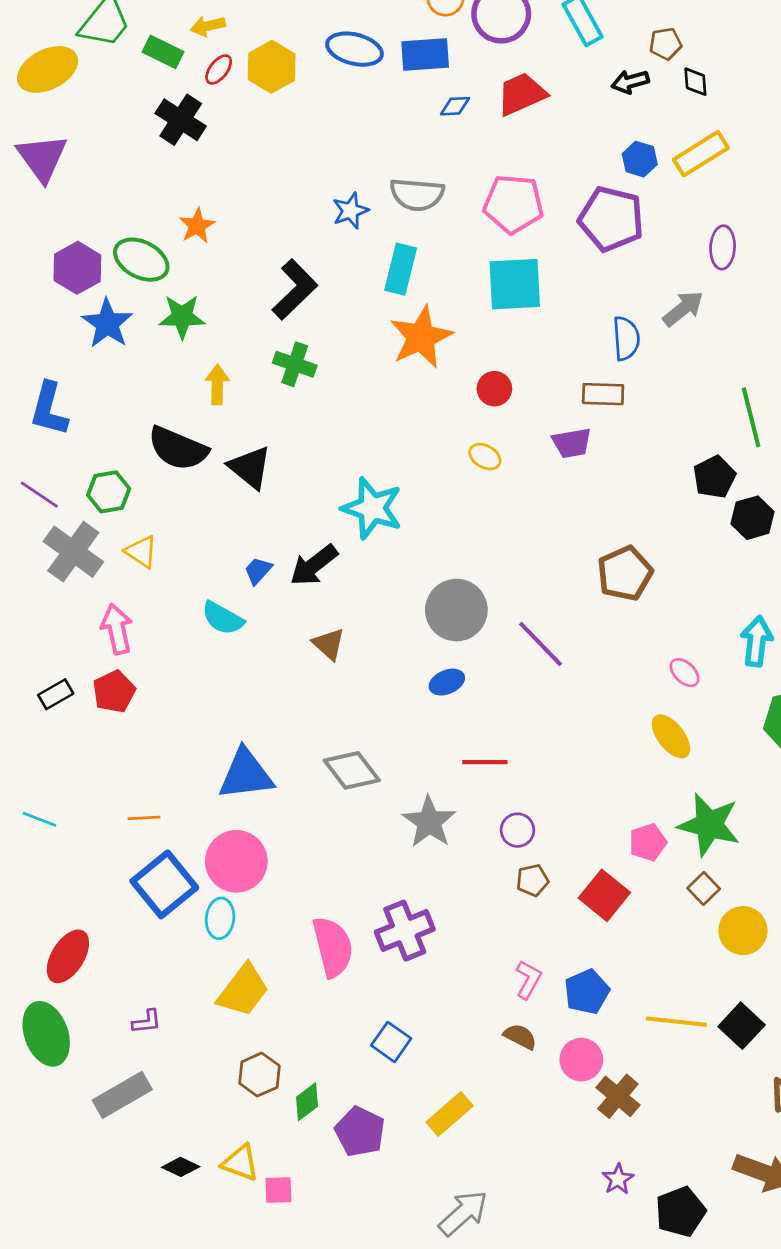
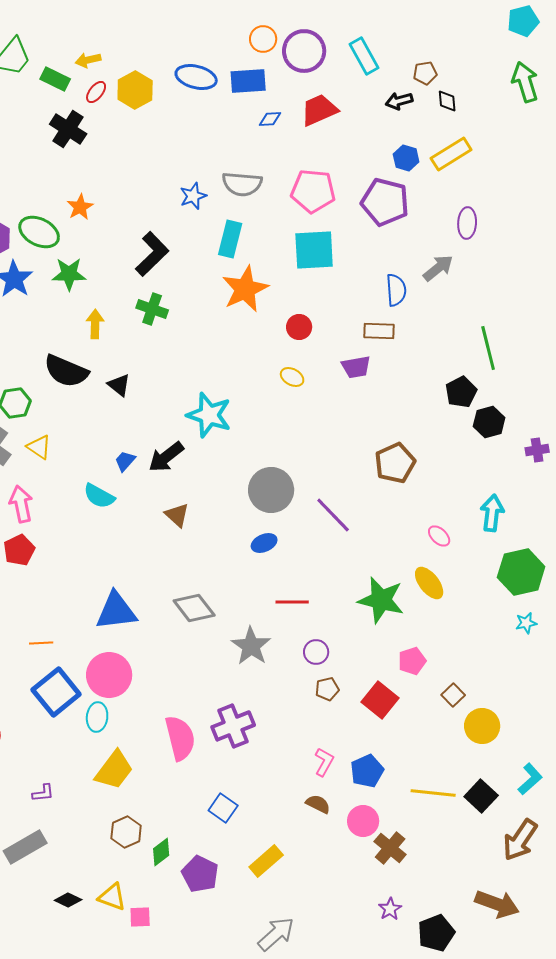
black triangle: (250, 467) -> (119, 385), size x0.7
green star: (709, 825) -> (381, 600), moved

